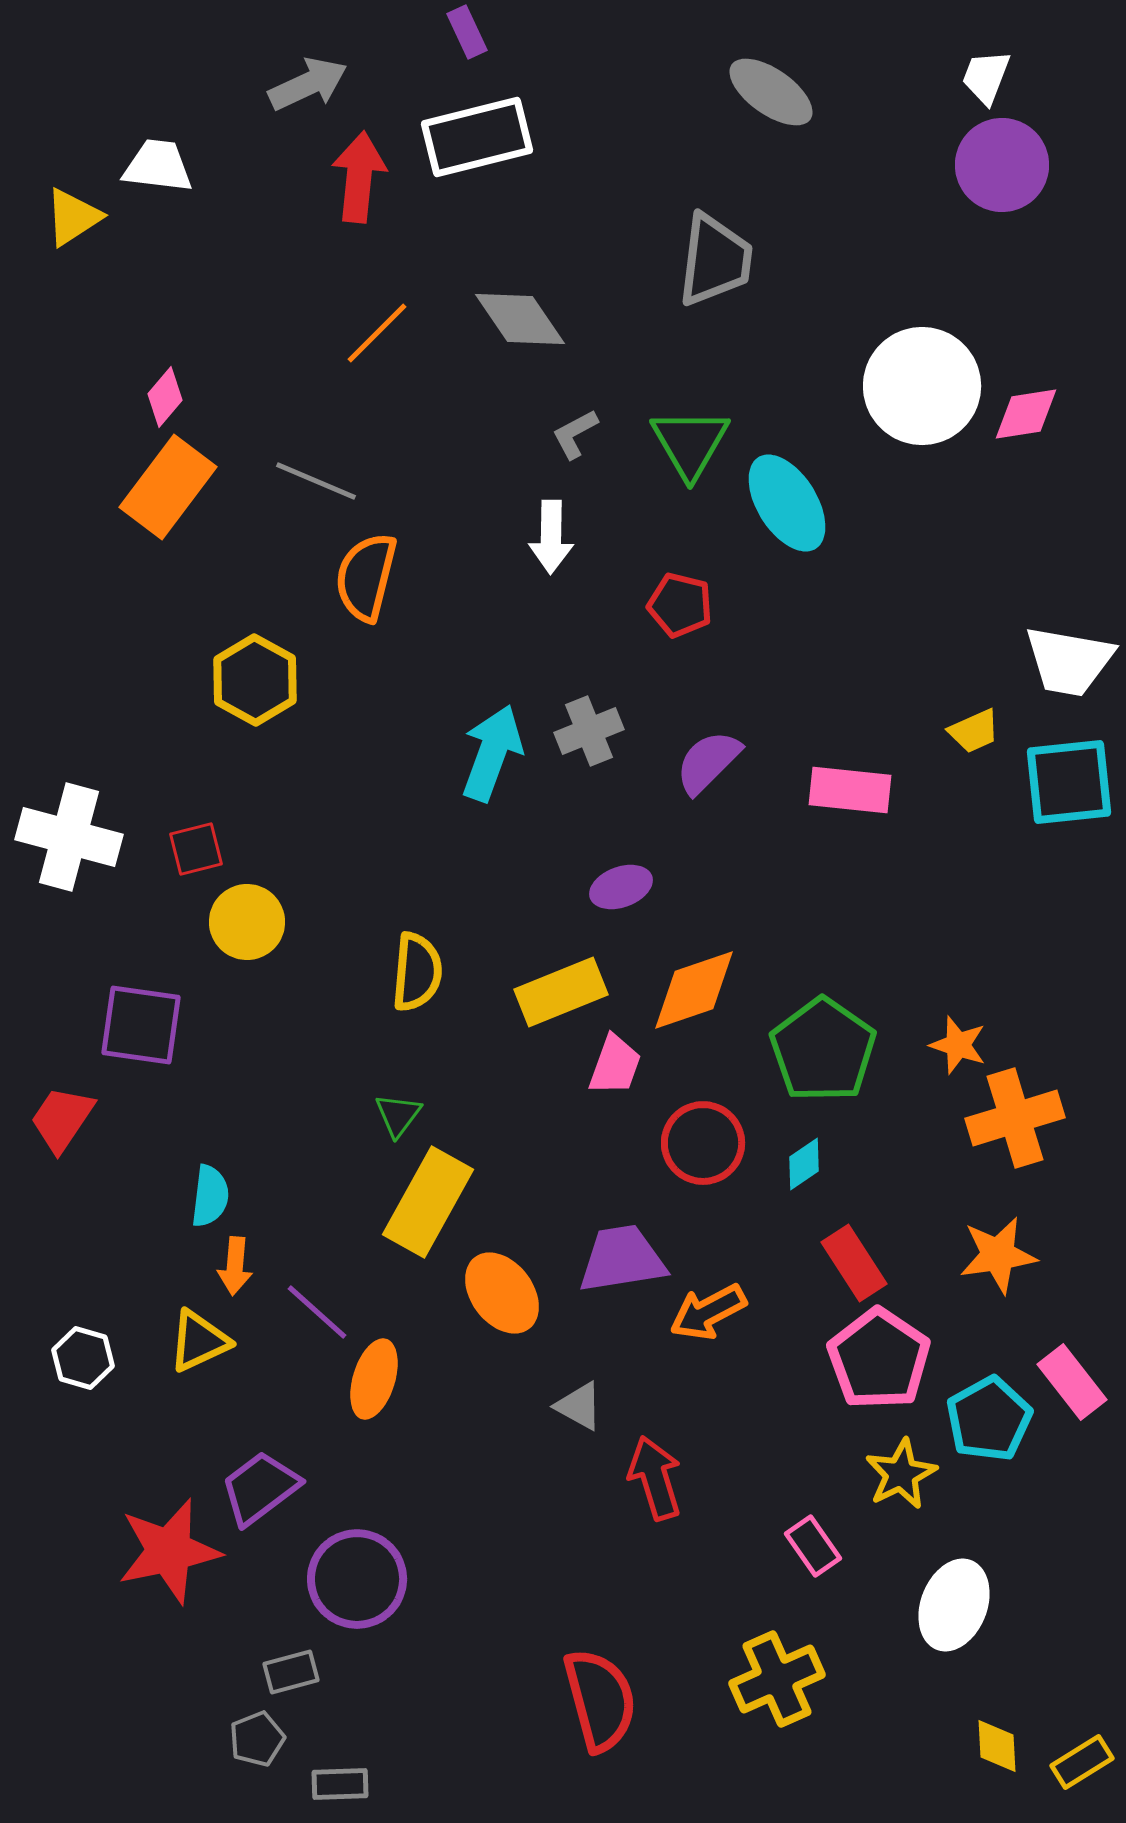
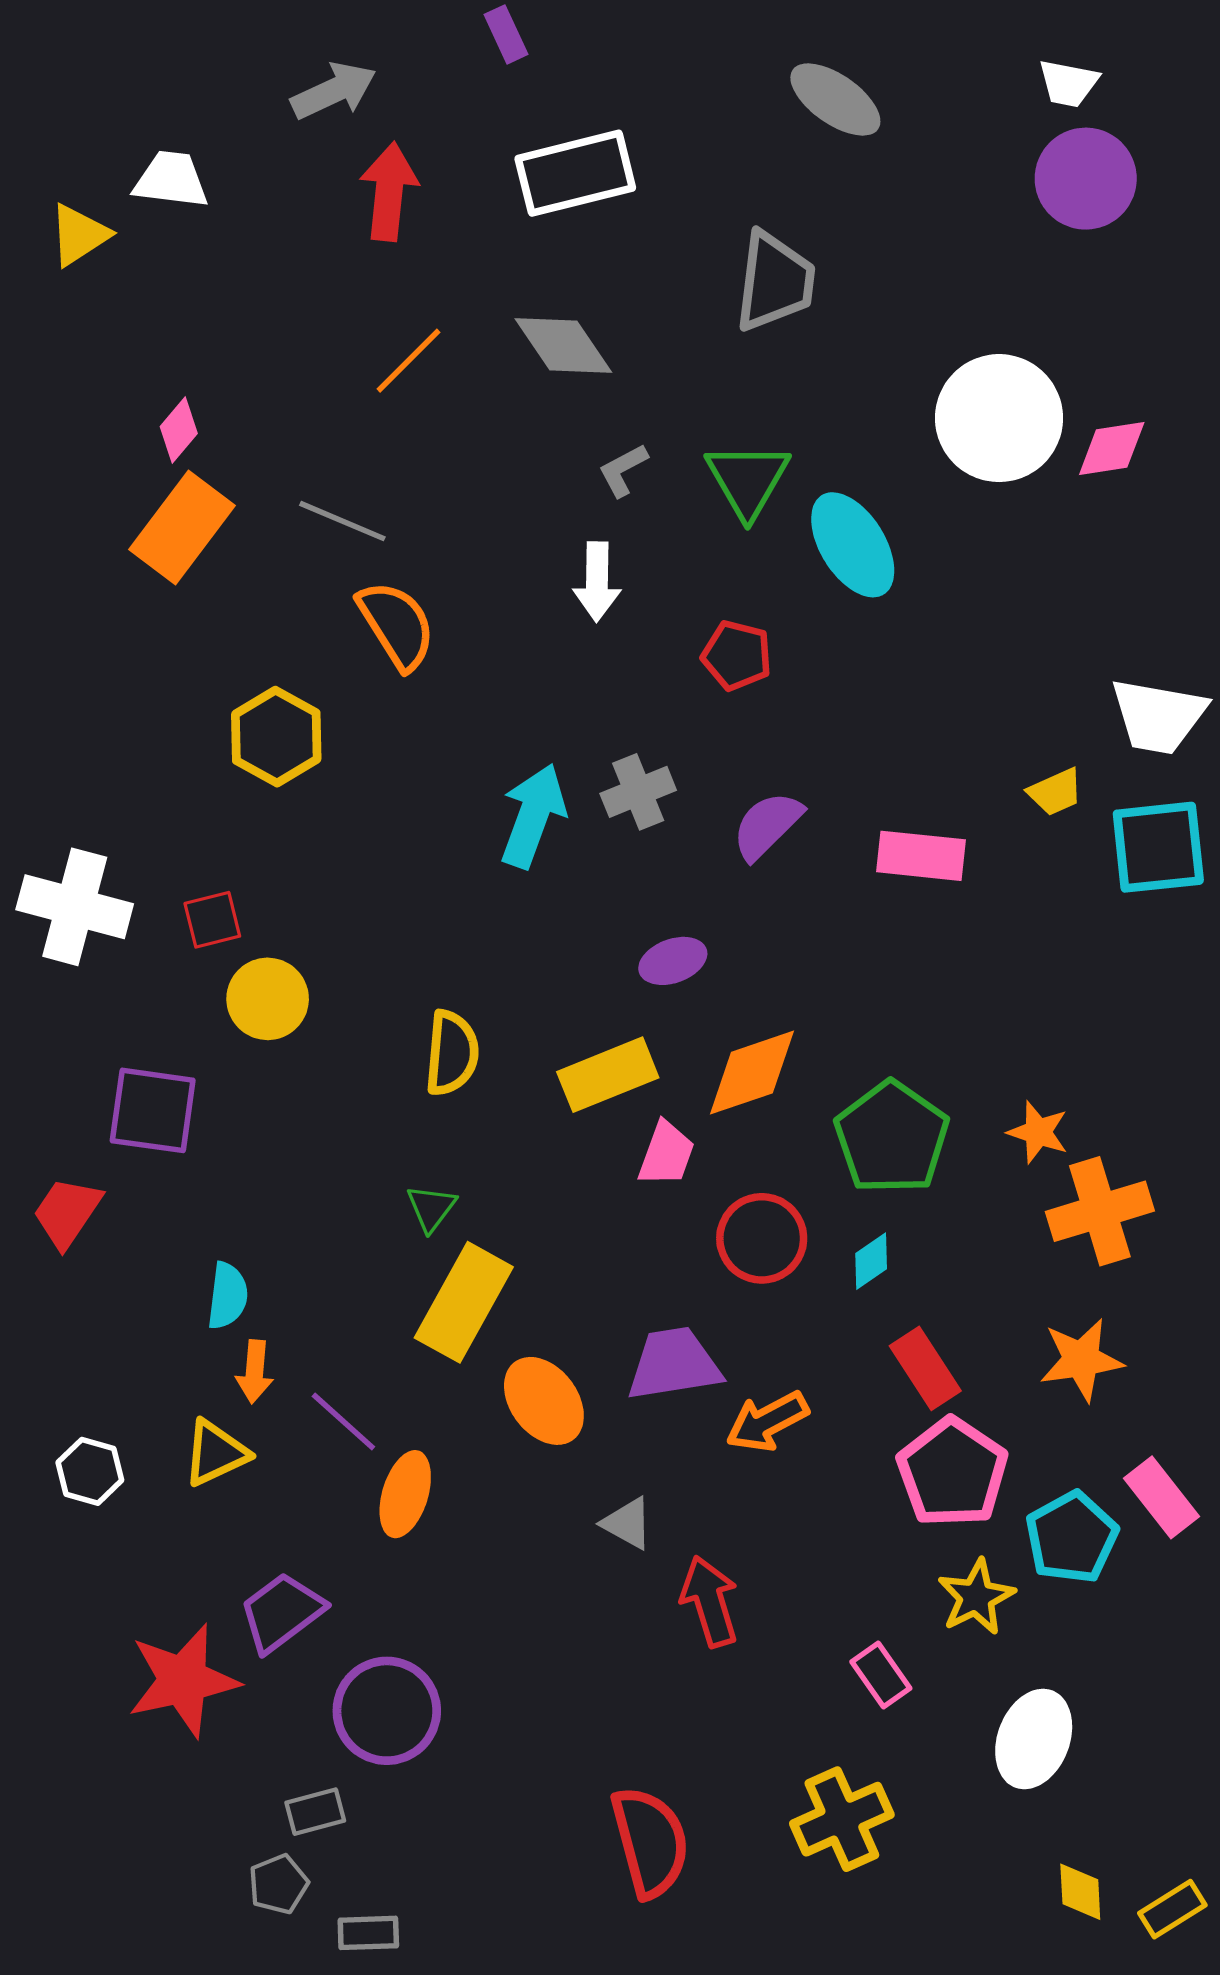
white trapezoid: (986, 77) -> (1068, 83), turned -100
white rectangle: (477, 137) -> (575, 173), moved
orange semicircle: (366, 577) -> (397, 625), turned 134

